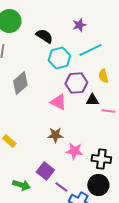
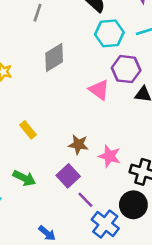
brown star: (55, 135) -> (78, 145), moved
green arrow: (21, 185) -> (24, 178), moved

